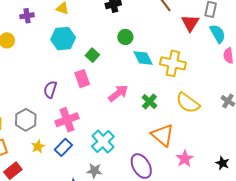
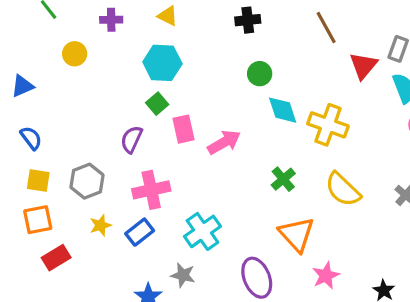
green square: (92, 55) -> (157, 104), moved
pink arrow: (118, 93) -> (224, 142), moved

